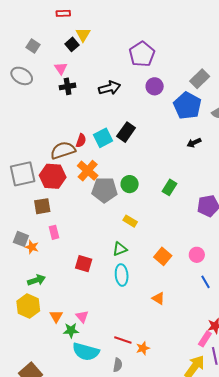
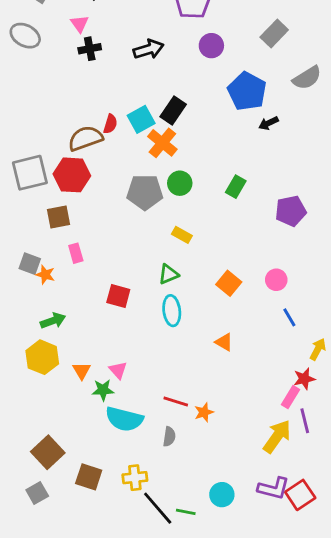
blue pentagon: (187, 106) -> (247, 91), moved
orange cross: (88, 171) -> (162, 143), moved

